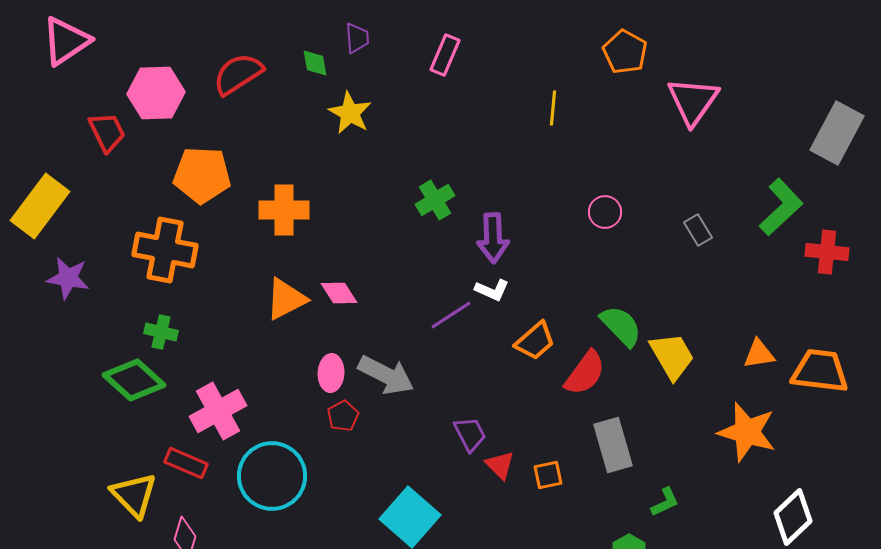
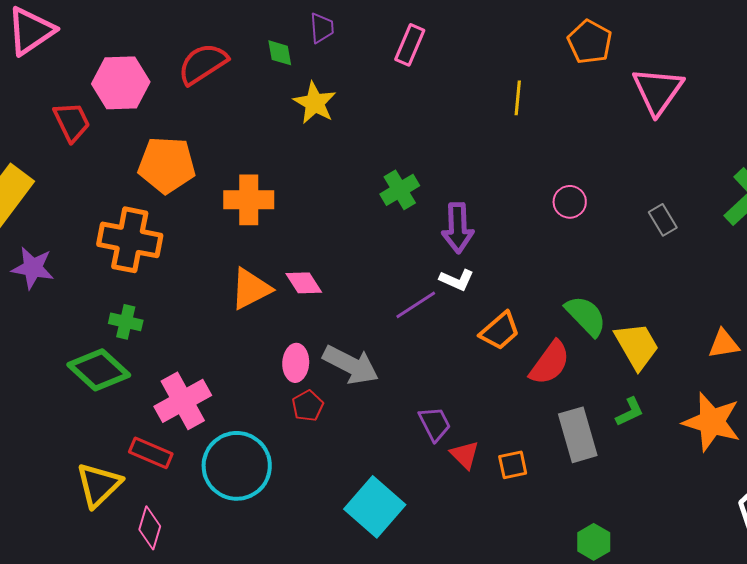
yellow triangle: (134, 495) -> (99, 485), turned 30
green L-shape: (665, 502) -> (630, 412), moved

